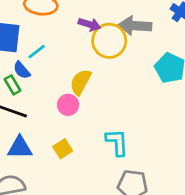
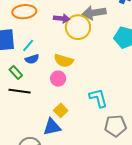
blue semicircle: (22, 70) -> (32, 59), moved, turned -56
yellow semicircle: (80, 82) -> (64, 61), turned -90
blue triangle: (20, 148) -> (52, 127), moved

